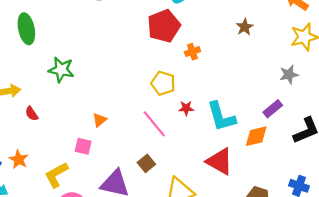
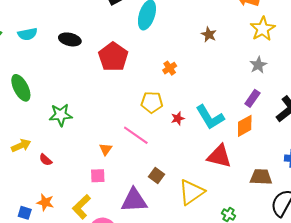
red pentagon: (164, 26) -> (113, 57), moved
pink line: (154, 124) -> (136, 135), moved

